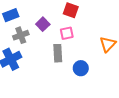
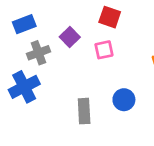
gray rectangle: (58, 53) -> (84, 111), moved

